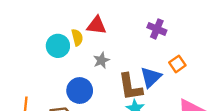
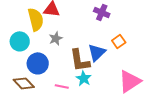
yellow semicircle: (77, 37) -> (36, 19), size x1.6
cyan circle: (58, 46) -> (20, 41), moved

